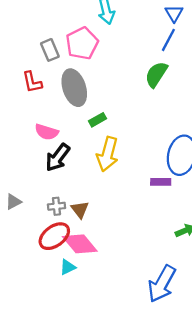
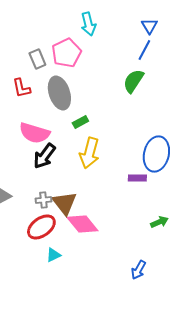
pink semicircle: (47, 132) -> (34, 133), size x1.4
brown triangle: (80, 210) -> (64, 203), size x1.5
pink diamond: (80, 244) -> (82, 224), moved
blue arrow: (162, 284) -> (138, 270), size x0.6

